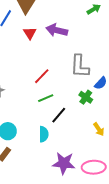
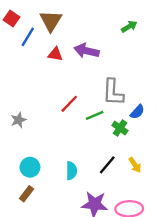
red triangle: (30, 33) -> (55, 54), turned -48
green line: (46, 98) -> (95, 115), moved
black line: (59, 115) -> (107, 165), moved

